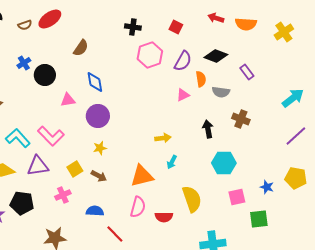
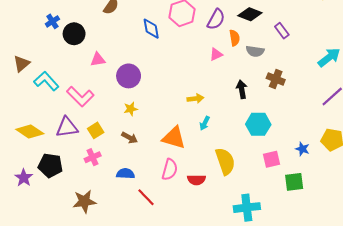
blue diamond: (95, 82) -> (151, 29), moved
cyan L-shape: (18, 138) -> (46, 81), moved
yellow square: (75, 169) -> (96, 130), moved
orange triangle: (142, 176) -> (174, 138), turned 30

